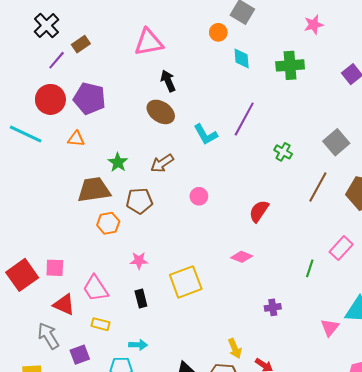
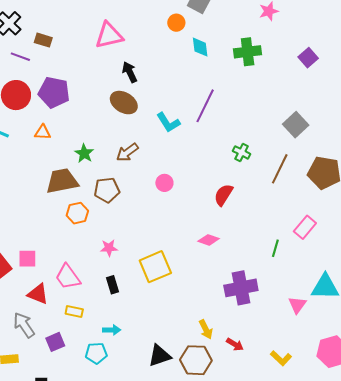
brown rectangle: (81, 44) -> (43, 40), turned 54
purple line: (57, 60) -> (20, 57), turned 72
green cross: (283, 152) -> (242, 152), moved
purple cross: (273, 307) -> (241, 288), size x2.0

